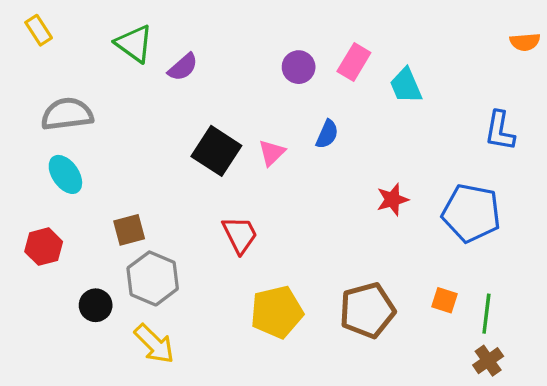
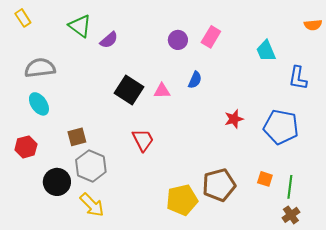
cyan trapezoid: (406, 86) -> (266, 51), moved
pink triangle: (272, 153) -> (162, 91), turned 42
black circle: (96, 305) -> (57, 182), size x1.4
yellow pentagon: (277, 312) -> (182, 200), moved

